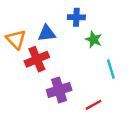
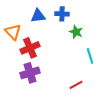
blue triangle: (47, 33) -> (38, 16), moved
purple cross: (59, 90) -> (30, 73), moved

